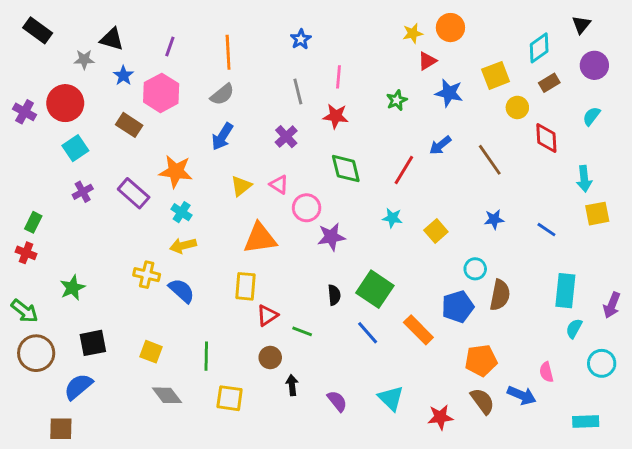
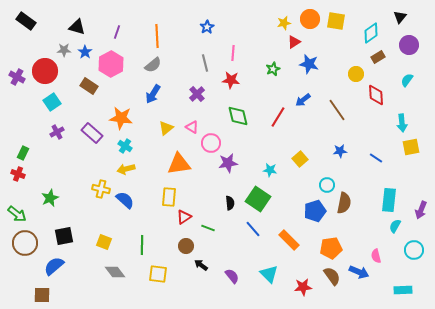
gray star: (84, 60) -> (64, 50), moved
yellow square: (496, 75) -> (336, 21), moved, turned 30
cyan star: (392, 218) -> (270, 170), moved
orange rectangle: (418, 330) -> (289, 240), moved
black arrow: (292, 385) -> (201, 265), turned -48

